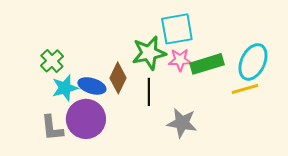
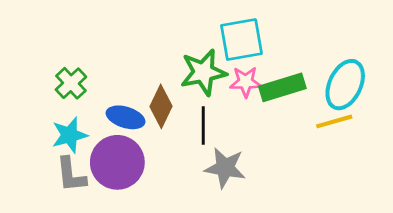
cyan star: (65, 88) -> (70, 135), moved
gray star: (182, 123) -> (225, 168), moved

